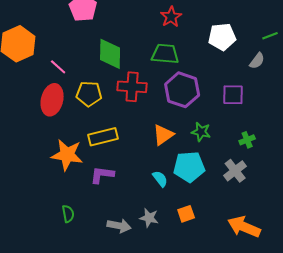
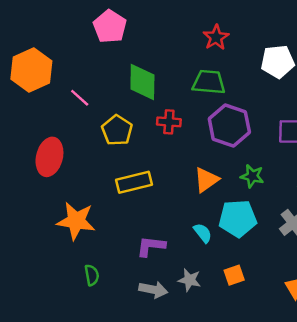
red cross: (132, 87) -> (169, 122), size x0.7
yellow pentagon: (89, 94) -> (117, 130), turned 30
red ellipse: (52, 100) -> (49, 157), moved
orange star: (67, 155) -> (76, 221), moved
purple L-shape: (102, 175) -> (151, 246), moved

